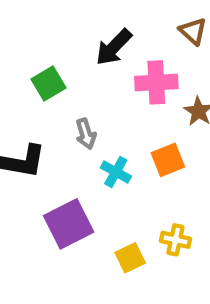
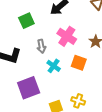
pink cross: (156, 82) -> (67, 36), moved, turned 30
orange square: (168, 160) -> (79, 63), turned 35

